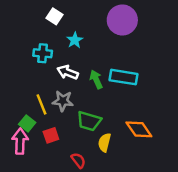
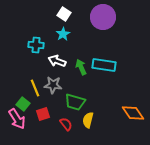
white square: (55, 16) -> (64, 14), moved
orange diamond: (139, 129) -> (133, 113), moved
pink arrow: (20, 141) -> (17, 119), turned 145
red semicircle: (78, 160) -> (66, 124), moved

